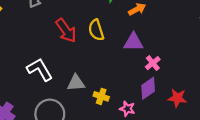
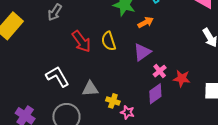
purple triangle: (133, 42) -> (142, 52), turned -36
red star: (177, 98) -> (182, 78), moved
pink star: (127, 109) -> (127, 112), moved

